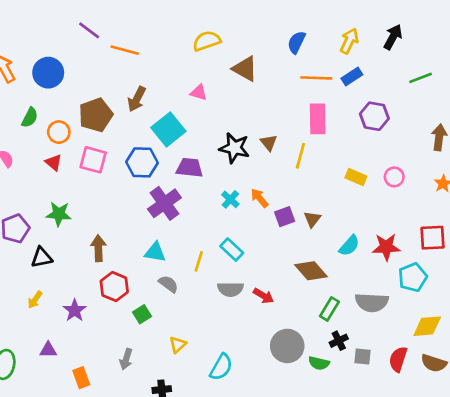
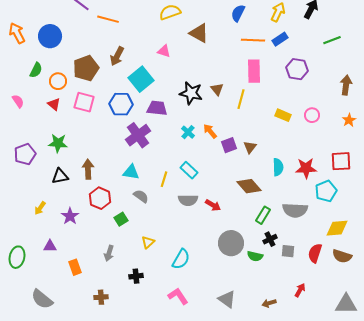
cyan semicircle: (349, 246) -> (278, 167), turned -42
black triangle: (42, 257) -> (60, 176), moved

